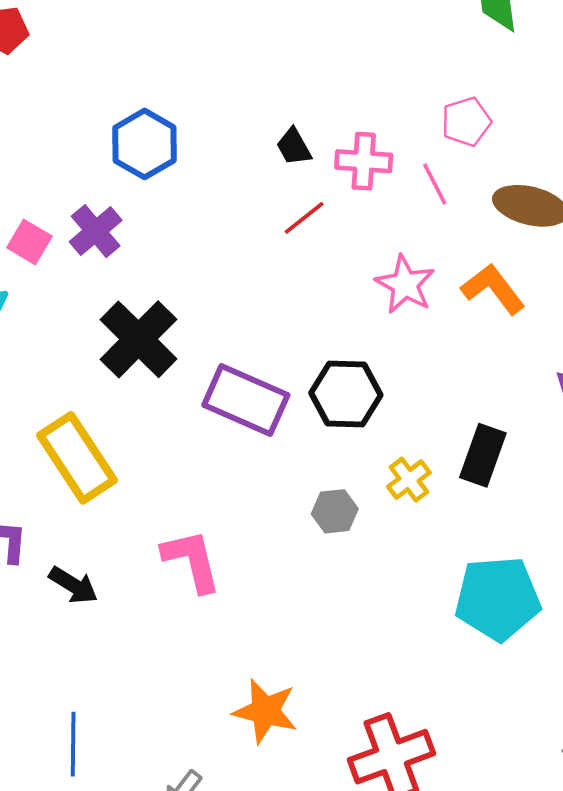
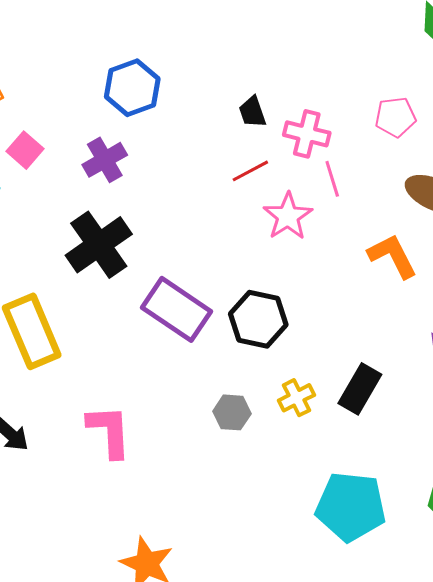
pink line: (435, 184) -> (332, 179), moved
purple cross: (96, 231) -> (105, 160), moved
pink star: (405, 284) -> (288, 216), moved

